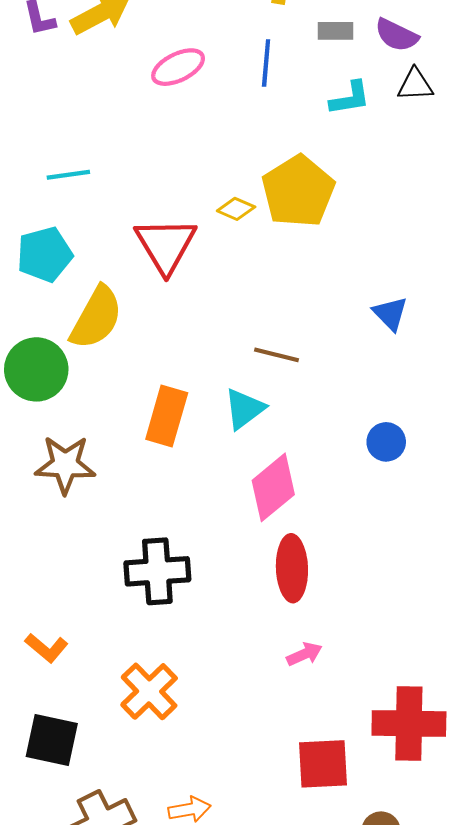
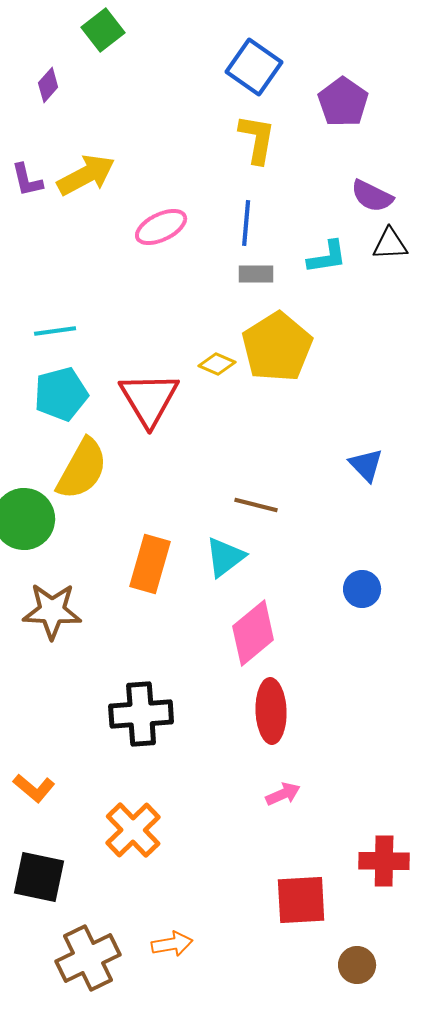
gray rectangle: (335, 31) -> (256, 274), moved
cyan pentagon: (45, 254) -> (61, 394), moved
red cross: (409, 723) -> (384, 861), size x0.7

